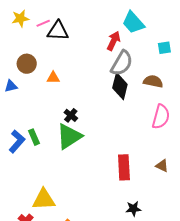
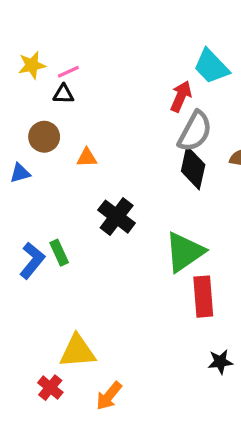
black triangle: (58, 31) -> (63, 94), moved, size x0.6
black cross: (71, 115) -> (117, 217), size x1.6
green triangle: (69, 136) -> (185, 252), moved

